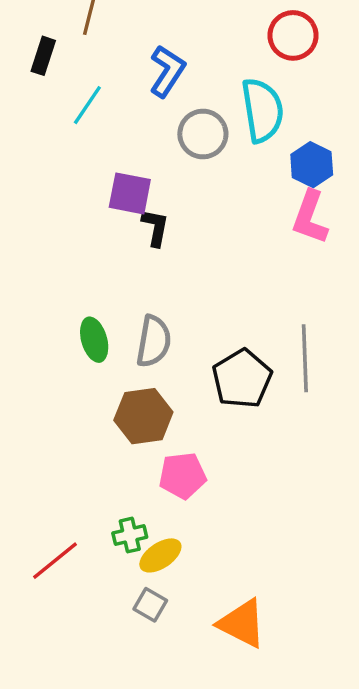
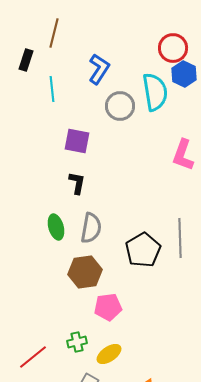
cyan line: (87, 105) -> (52, 89), turned -40
blue hexagon: (312, 165) -> (184, 74), moved
black L-shape: (155, 227) -> (77, 183), moved
yellow ellipse: (160, 555) -> (109, 354), moved

